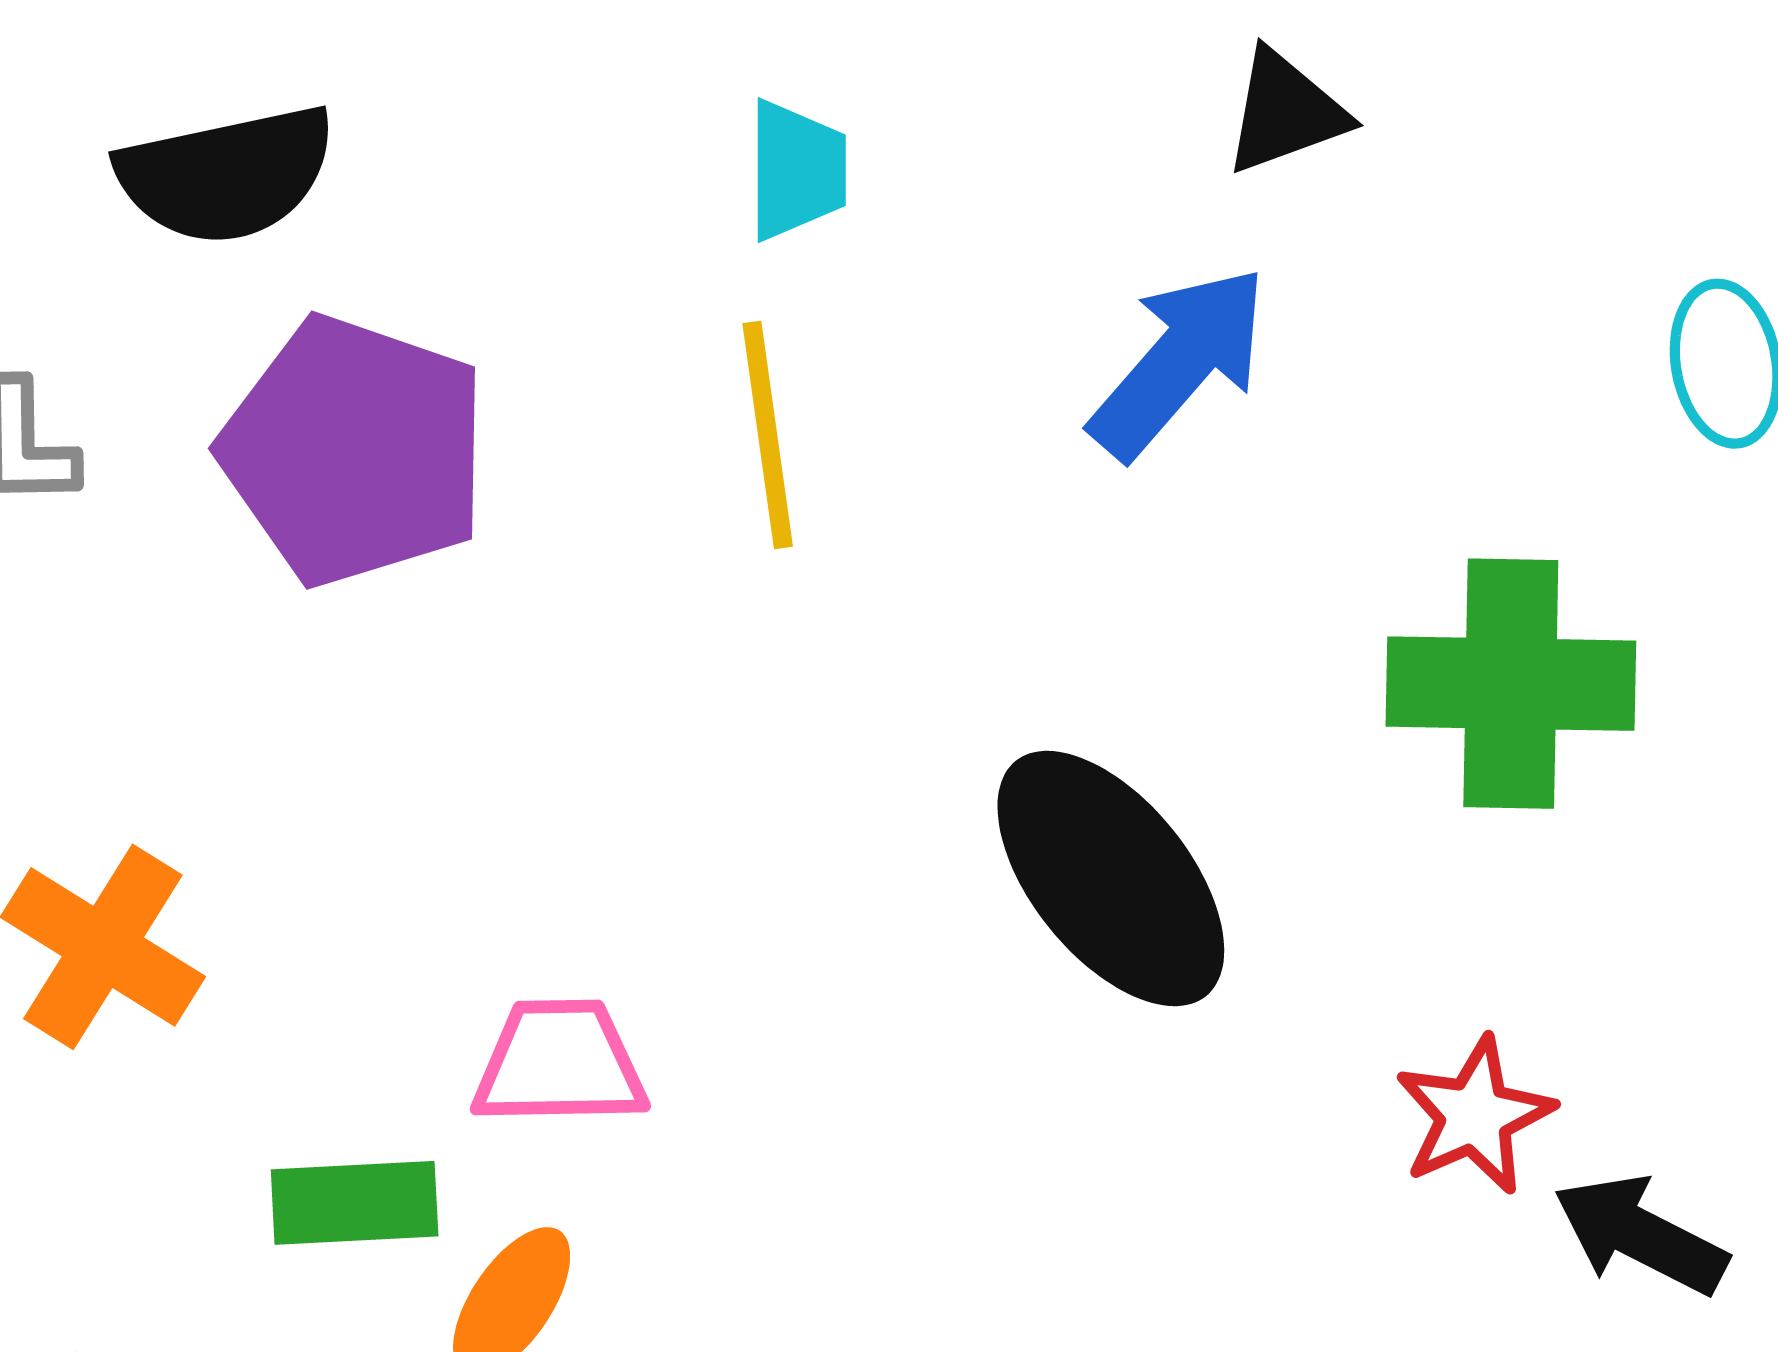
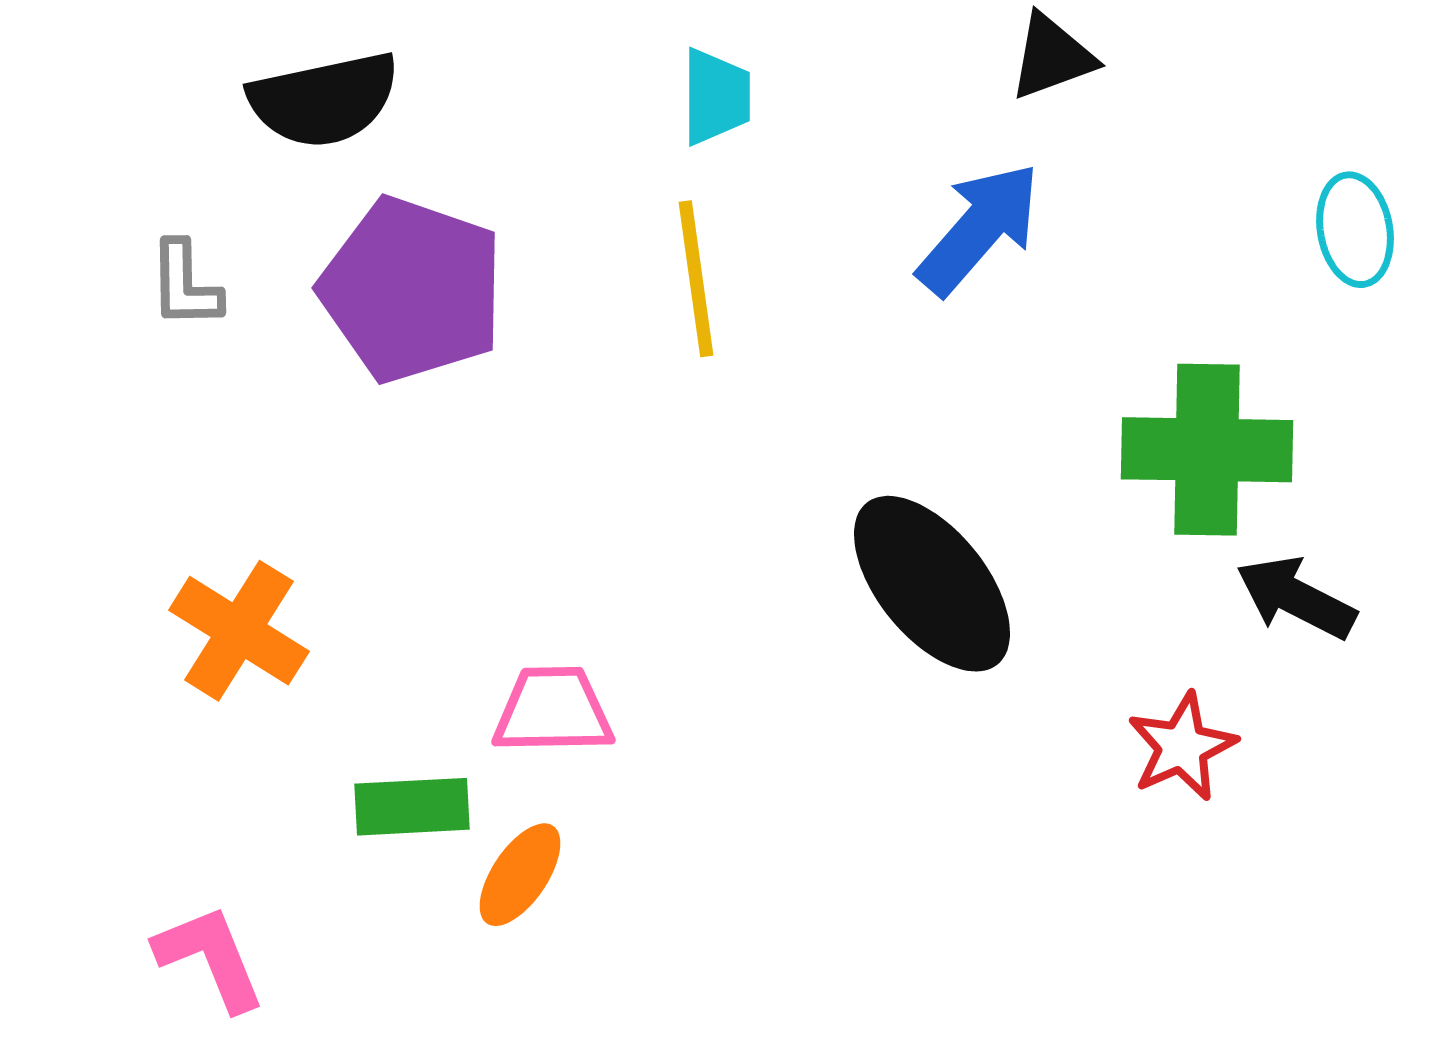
black arrow: (1640, 1235) -> (1296, 598), moved

